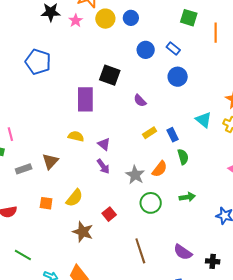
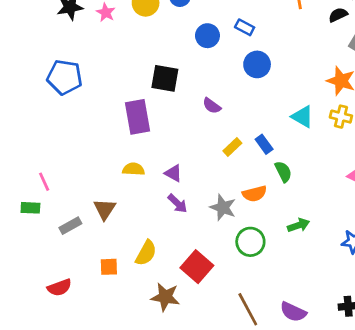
orange semicircle: (160, 169) -> (254, 194), turned 48
red square: (109, 214) -> (197, 267), size x1.6
purple semicircle: (183, 252) -> (293, 312), moved

